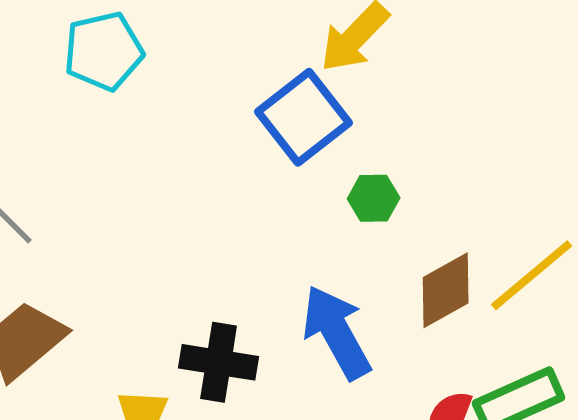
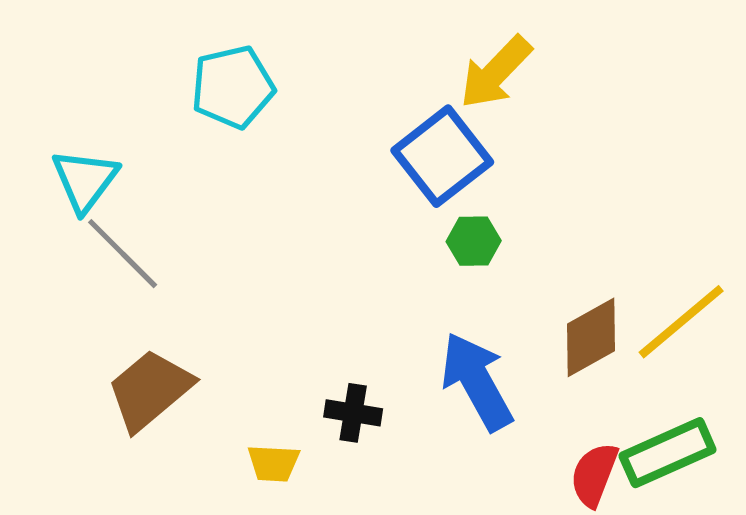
green hexagon: (374, 198) -> (474, 241), moved
black cross: (219, 362) -> (353, 413), size x0.7

